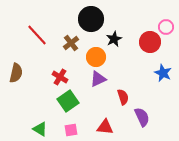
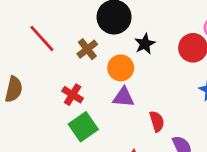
purple triangle: (98, 79) -> (123, 97), turned 30

